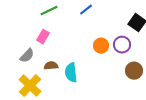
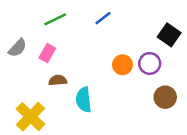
gray semicircle: (27, 56) -> (18, 48), moved
brown semicircle: (51, 66) -> (58, 80), moved

